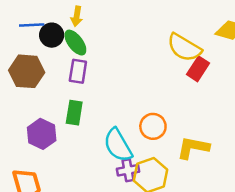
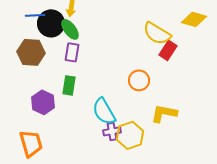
black circle: (52, 35) -> (51, 23), size x1.4
orange circle: (153, 126) -> (139, 80), moved

